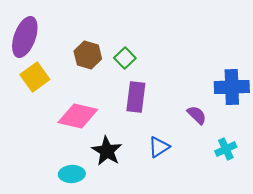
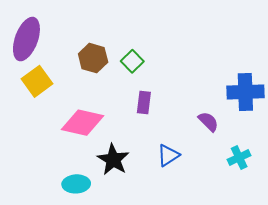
purple rectangle: (136, 97) -> (144, 102), size x0.7

